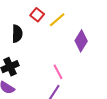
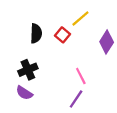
red square: (37, 15) -> (63, 35), moved

